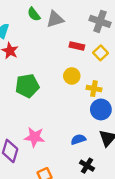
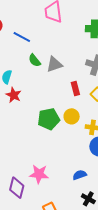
red rectangle: (77, 46) -> (75, 89), turned 64
green pentagon: (27, 86) -> (49, 119), moved

